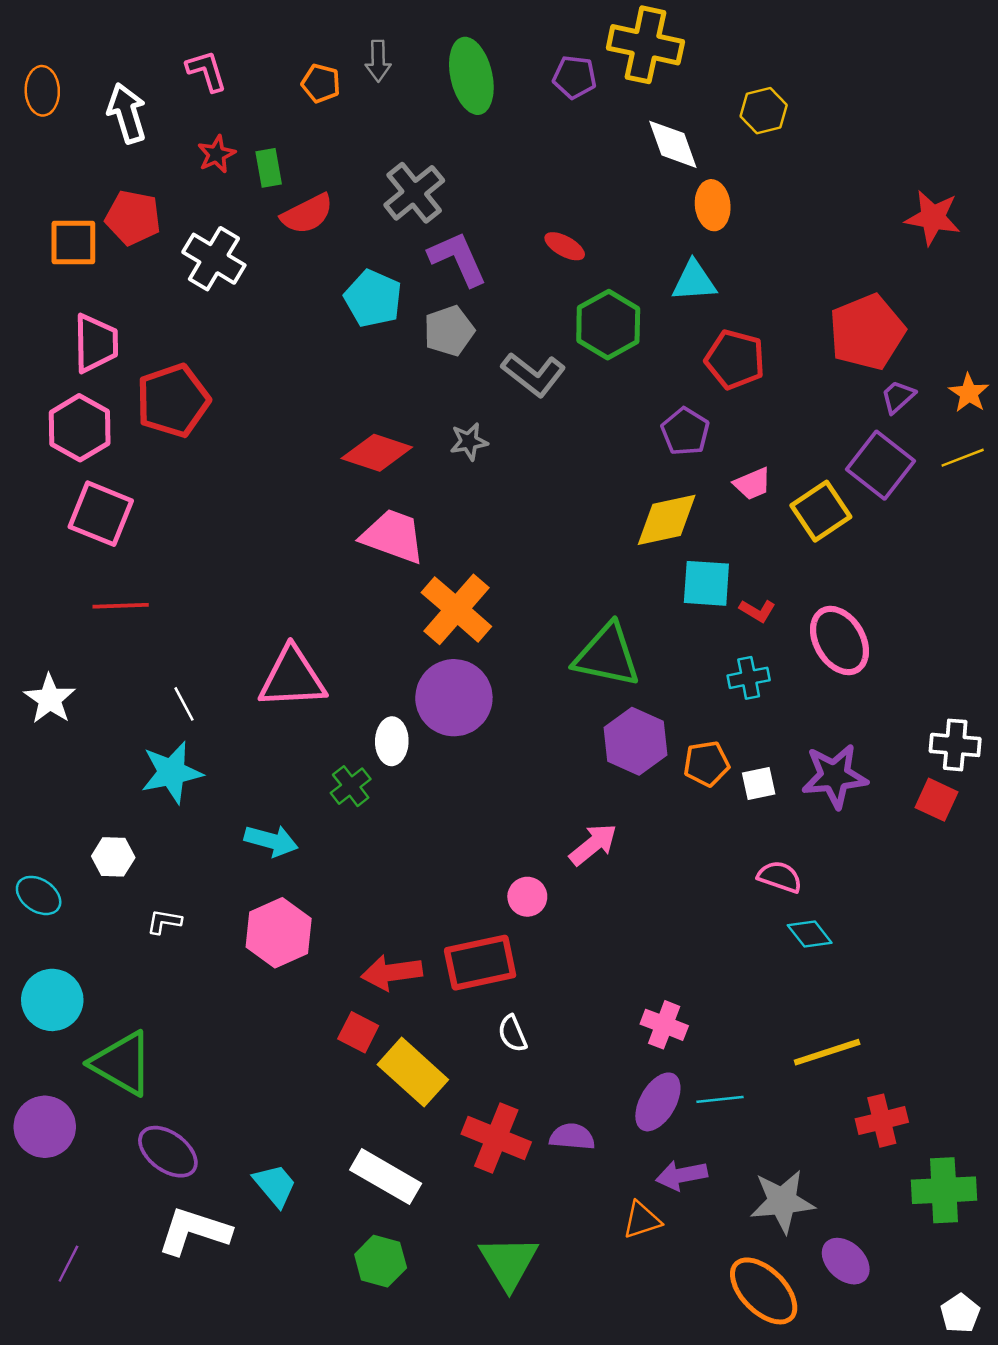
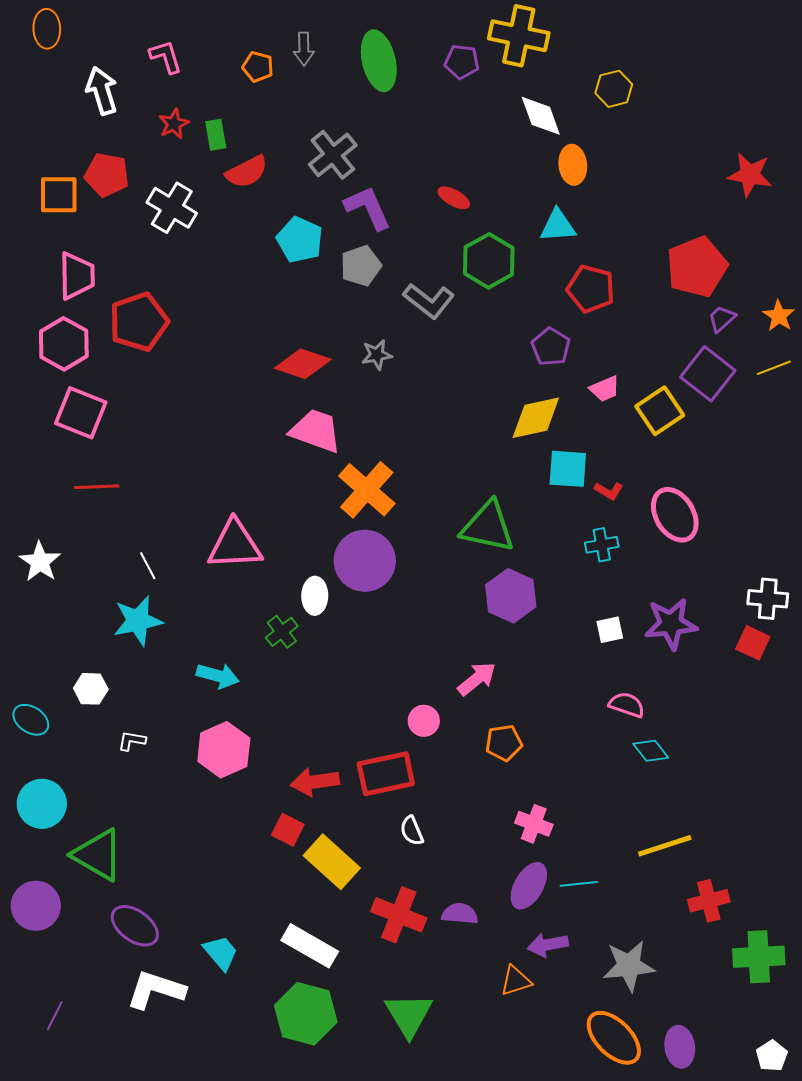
orange ellipse: (42, 91) -> (47, 29), moved
orange pentagon: (706, 764) -> (504, 743), moved
green hexagon: (381, 1261) -> (306, 1014), size x1.5
purple ellipse: (846, 1261) -> (680, 1047), moved, turned 39

